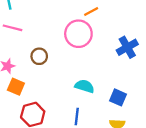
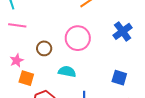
pink circle: (78, 34) -> (78, 38), moved
cyan semicircle: (85, 86) -> (67, 72), moved

